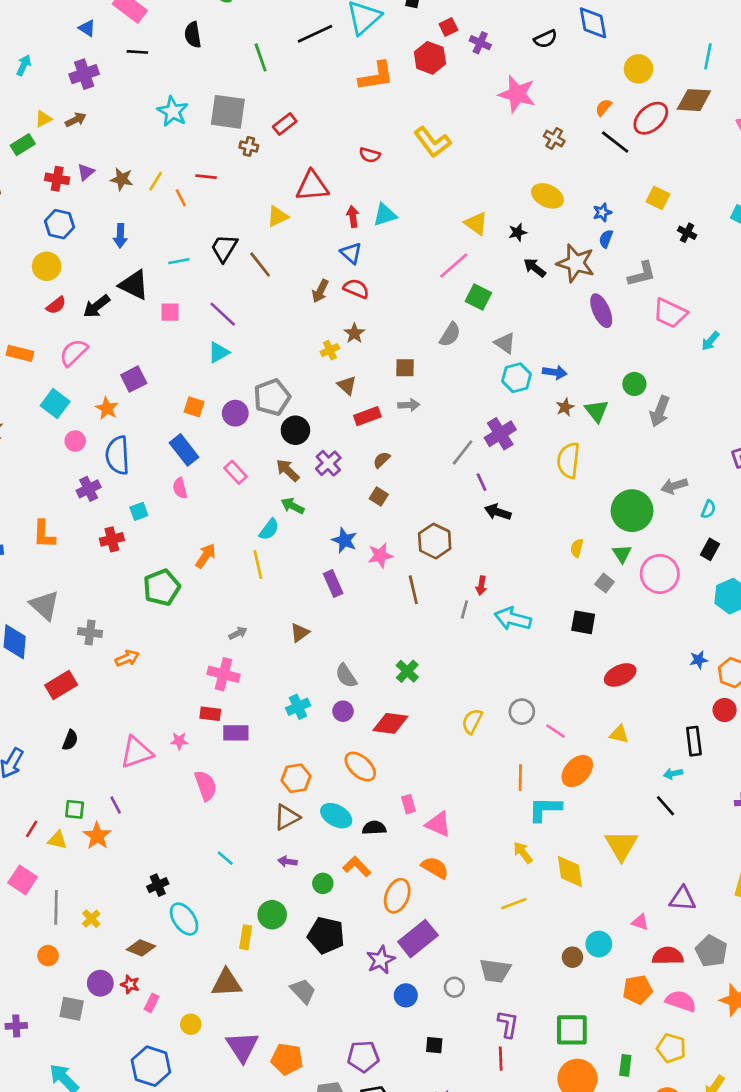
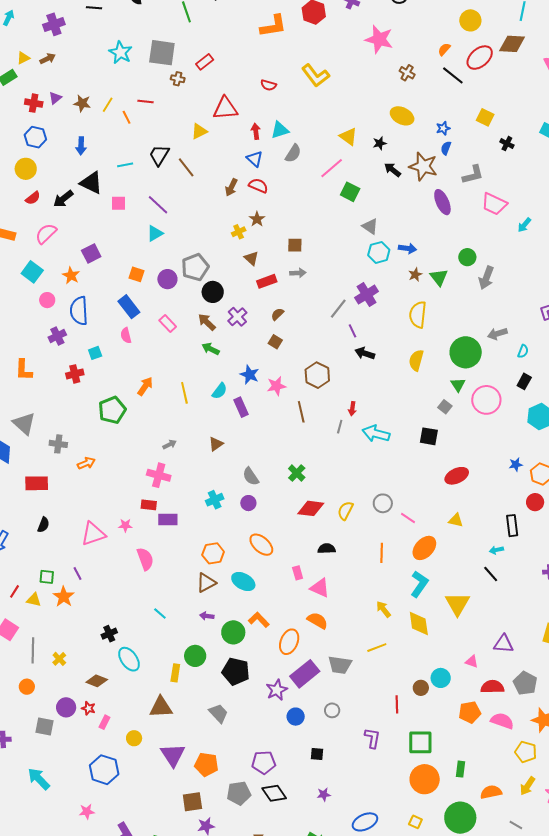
gray semicircle: (450, 335) -> (293, 153), moved
cyan semicircle: (269, 529) -> (220, 391), moved
yellow semicircle: (577, 548) -> (416, 360), moved, size x1.5
red rectangle: (61, 685) -> (37, 483), turned 30
red diamond: (390, 723) -> (311, 508), moved
cyan L-shape: (545, 809) -> (419, 584), moved, turned 124
black semicircle: (374, 828) -> (327, 549), moved
green circle: (323, 883) -> (233, 632), size x1.5
gray trapezoid: (495, 971) -> (340, 665), moved
yellow pentagon: (671, 1048) -> (526, 752), moved
red line: (501, 1059) -> (397, 704), moved

